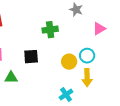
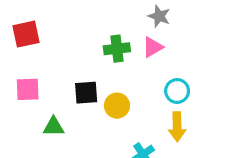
pink triangle: (99, 29) -> (153, 47), moved
yellow circle: (69, 62) -> (117, 106), moved

